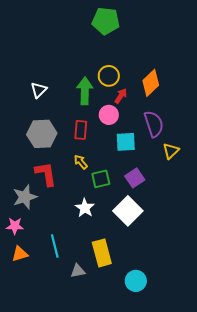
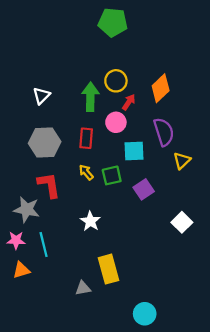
green square: (101, 179) -> (112, 175), moved
gray star: (25, 197) -> (27, 210), turned 30
white square: (128, 211) -> (182, 222), moved, size x0.7
cyan line: (55, 246) -> (44, 245), moved
cyan circle: (136, 281) -> (145, 314), moved

